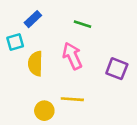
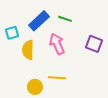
blue rectangle: (33, 19) -> (39, 21), moved, size x1.5
purple square: (117, 69) -> (94, 44), moved

